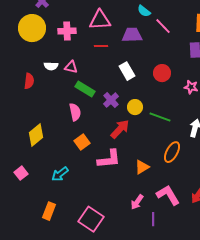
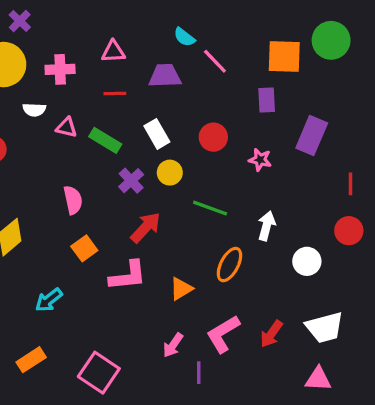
pink triangle: (100, 20) -> (113, 52), size x0.7
white semicircle: (51, 66) -> (34, 110), moved
green rectangle: (85, 89) -> (105, 140), moved
yellow circle: (135, 107) -> (170, 173), moved
pink L-shape: (168, 195) -> (223, 334), turned -90
orange rectangle: (49, 211) -> (31, 360), turned 36

